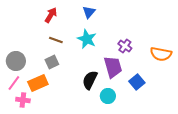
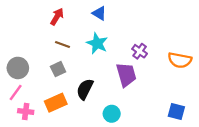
blue triangle: (89, 12) -> (99, 13), turned -40
black semicircle: (90, 80) -> (85, 89), moved
blue square: (137, 82) -> (176, 112), moved, turned -35
orange rectangle: (38, 83) -> (56, 103), moved
cyan circle: (108, 96) -> (112, 114), moved

